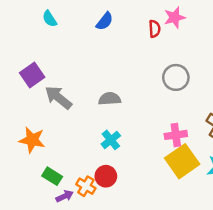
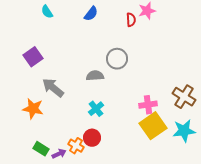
gray circle: (176, 77) -> (117, 59), moved
gray arrow: (58, 97) -> (53, 88), moved
green rectangle: (52, 176) -> (41, 149), moved

